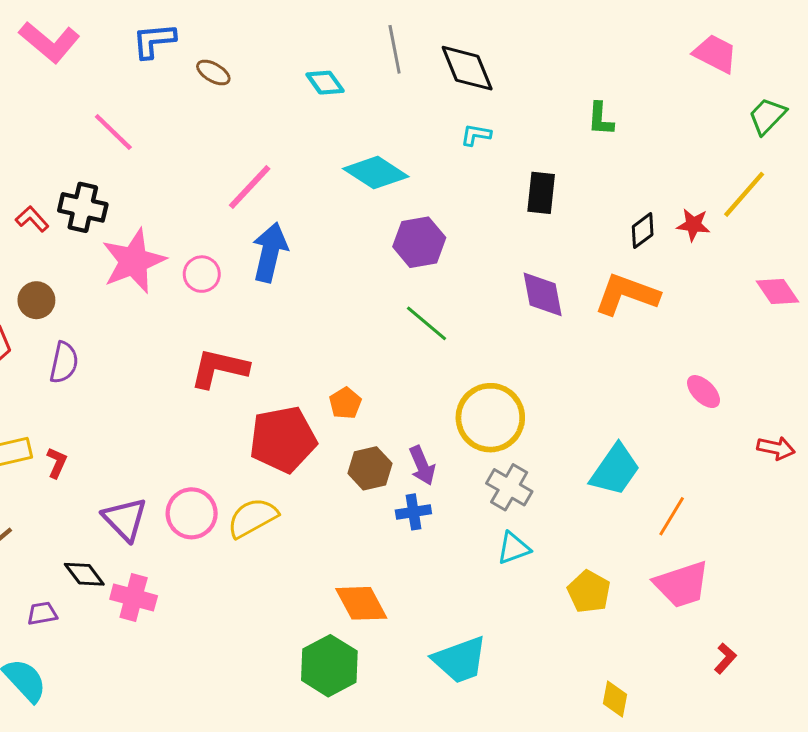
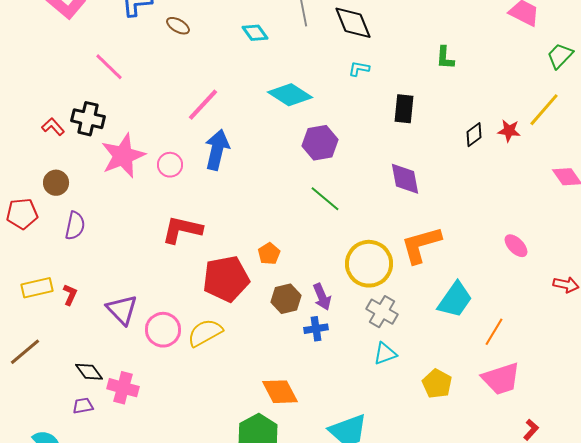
orange L-shape: (627, 294) -> (421, 245), moved, turned -36
purple triangle: (125, 519) -> (122, 310), moved
purple trapezoid: (42, 613) -> (83, 406), moved

